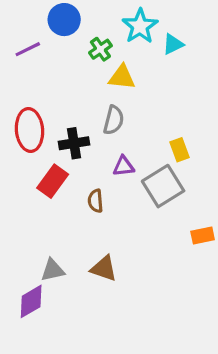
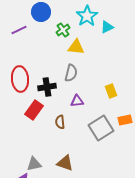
gray square: (163, 186) -> (101, 128), moved
orange rectangle: (203, 236) -> (125, 120), moved

